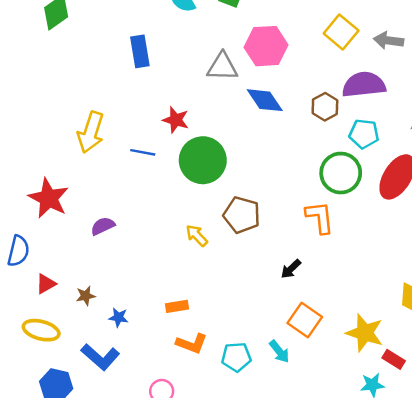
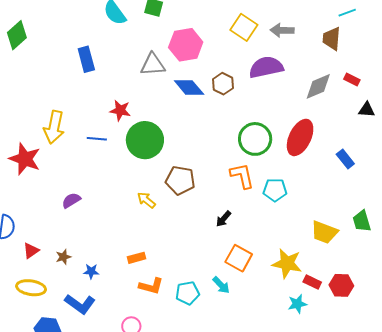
brown hexagon: (325, 107) -> (223, 84), moved
cyan pentagon: (364, 134) -> (275, 190), moved
red star: (49, 198) -> (25, 159), moved

